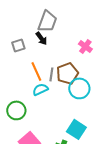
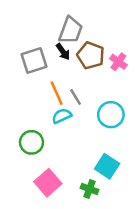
gray square: (18, 45) -> (34, 60), size x1.5
brown pentagon: (67, 73) -> (91, 55), moved, turned -30
gray line: (51, 74) -> (76, 97), turned -40

